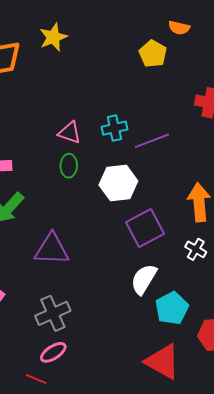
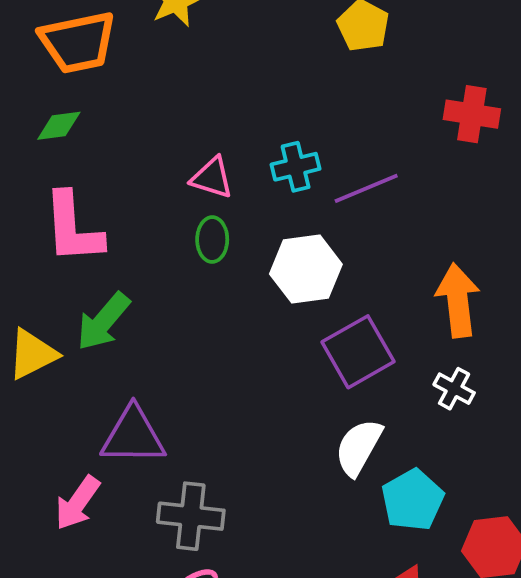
purple triangle: (52, 249) -> (133, 436), moved
gray cross: (53, 313) -> (191, 516), turned 32

